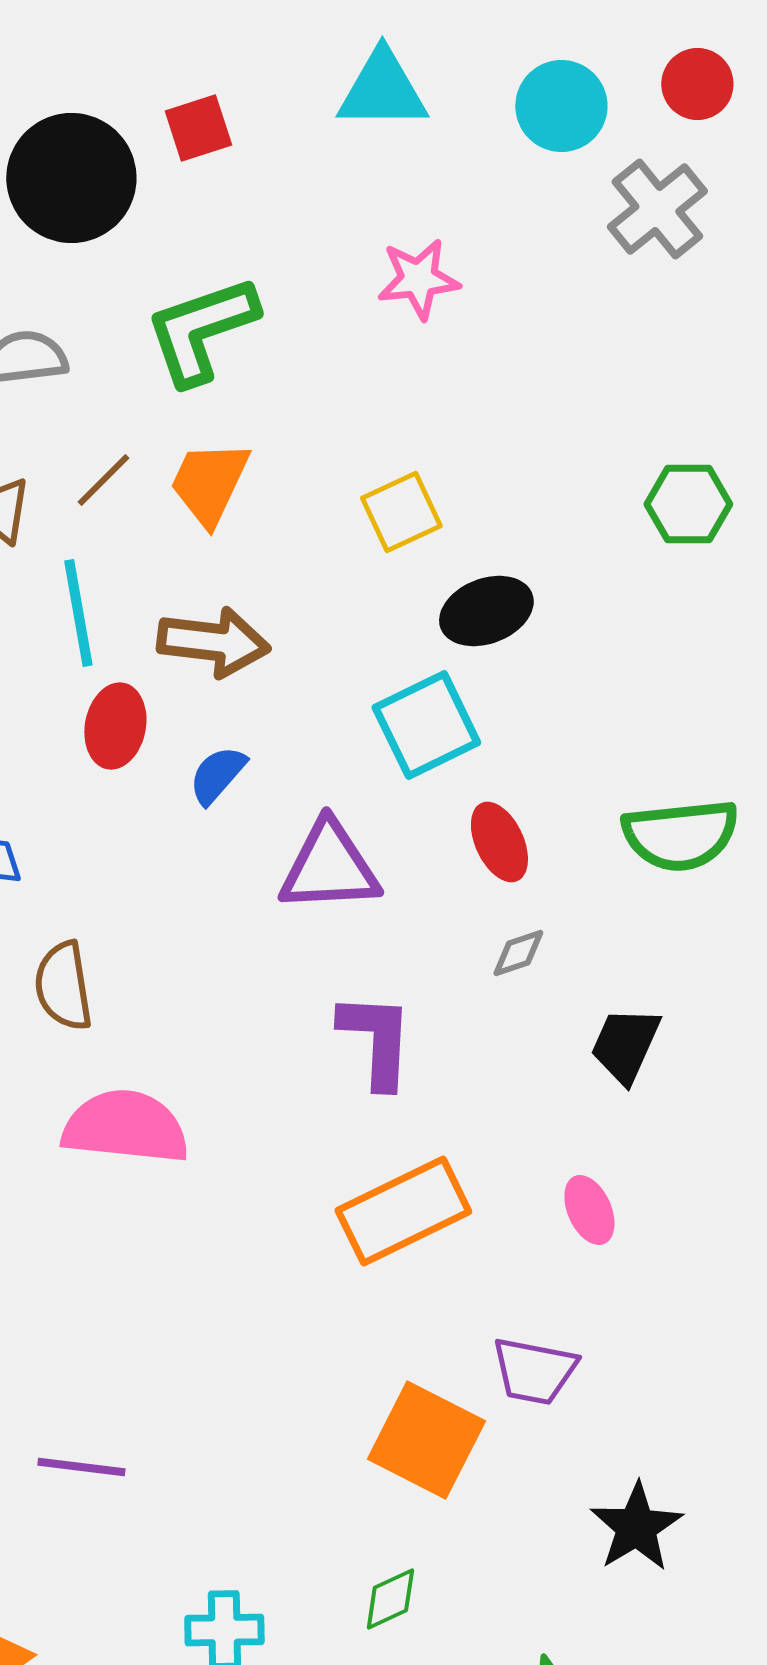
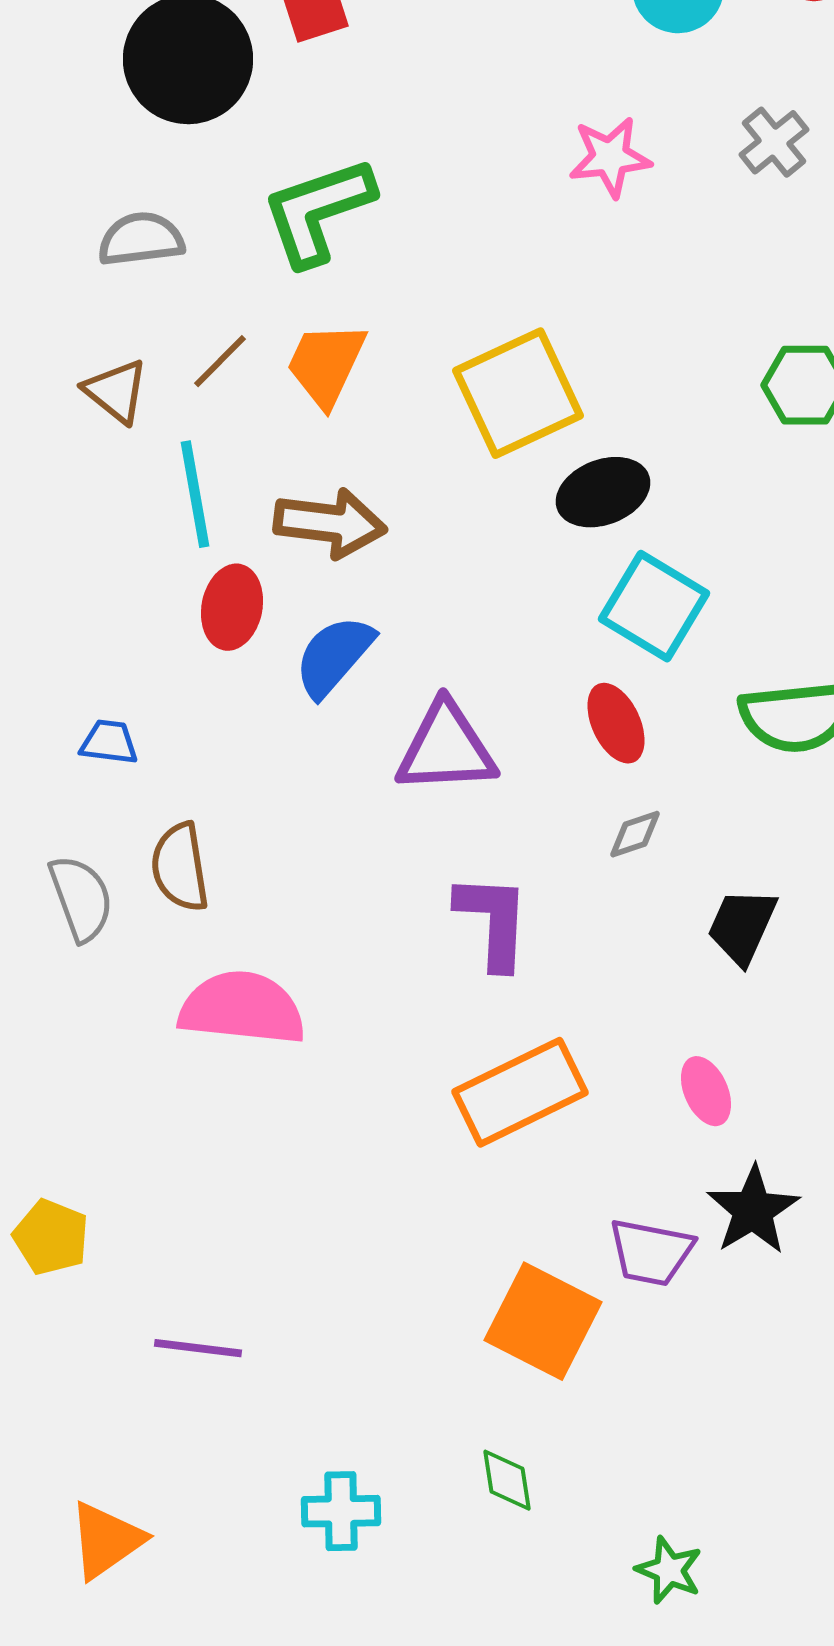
gray cross: (657, 209) -> (774, 142), moved, size x0.7
pink star: (418, 279) -> (610, 157), moved
yellow square: (401, 512) -> (518, 393), size x1.6
cyan square: (426, 725) -> (654, 606), moved, turned -33
blue semicircle: (217, 775) -> (334, 656), size x1.4
black star: (636, 1527) -> (753, 1210), moved
green diamond: (390, 1599) -> (507, 1480), turned -74

